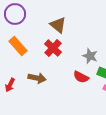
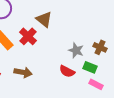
red cross: (53, 48) -> (28, 36), moved

